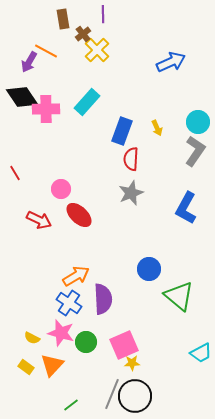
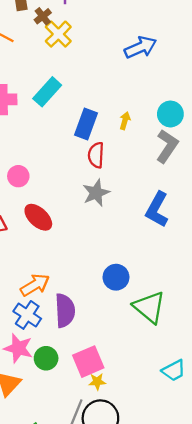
yellow arrow: (157, 128) -> (125, 121), turned -140
pink circle: (61, 189) -> (18, 176), moved

